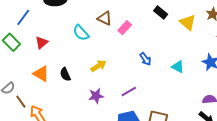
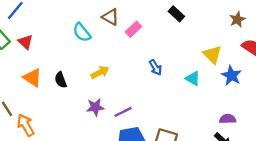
yellow triangle: (188, 22) -> (212, 54), moved
red triangle: (42, 43) -> (25, 42), moved, turned -40
purple line: (129, 91) -> (123, 112), moved

